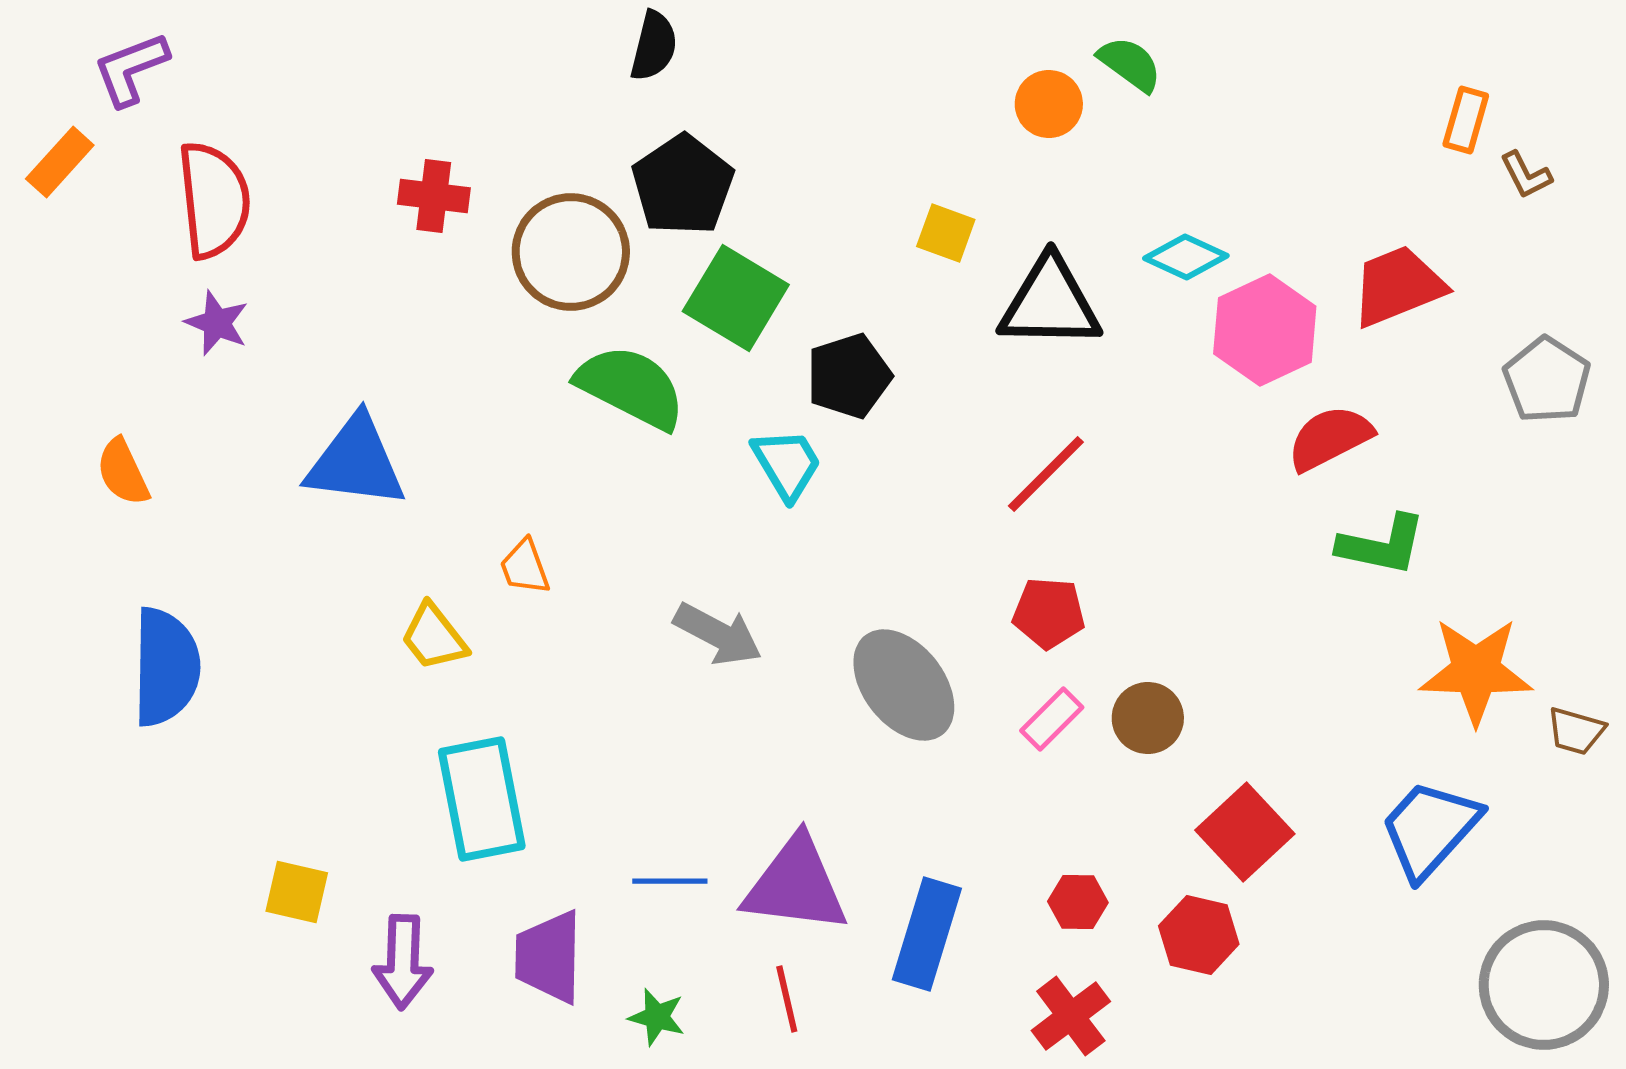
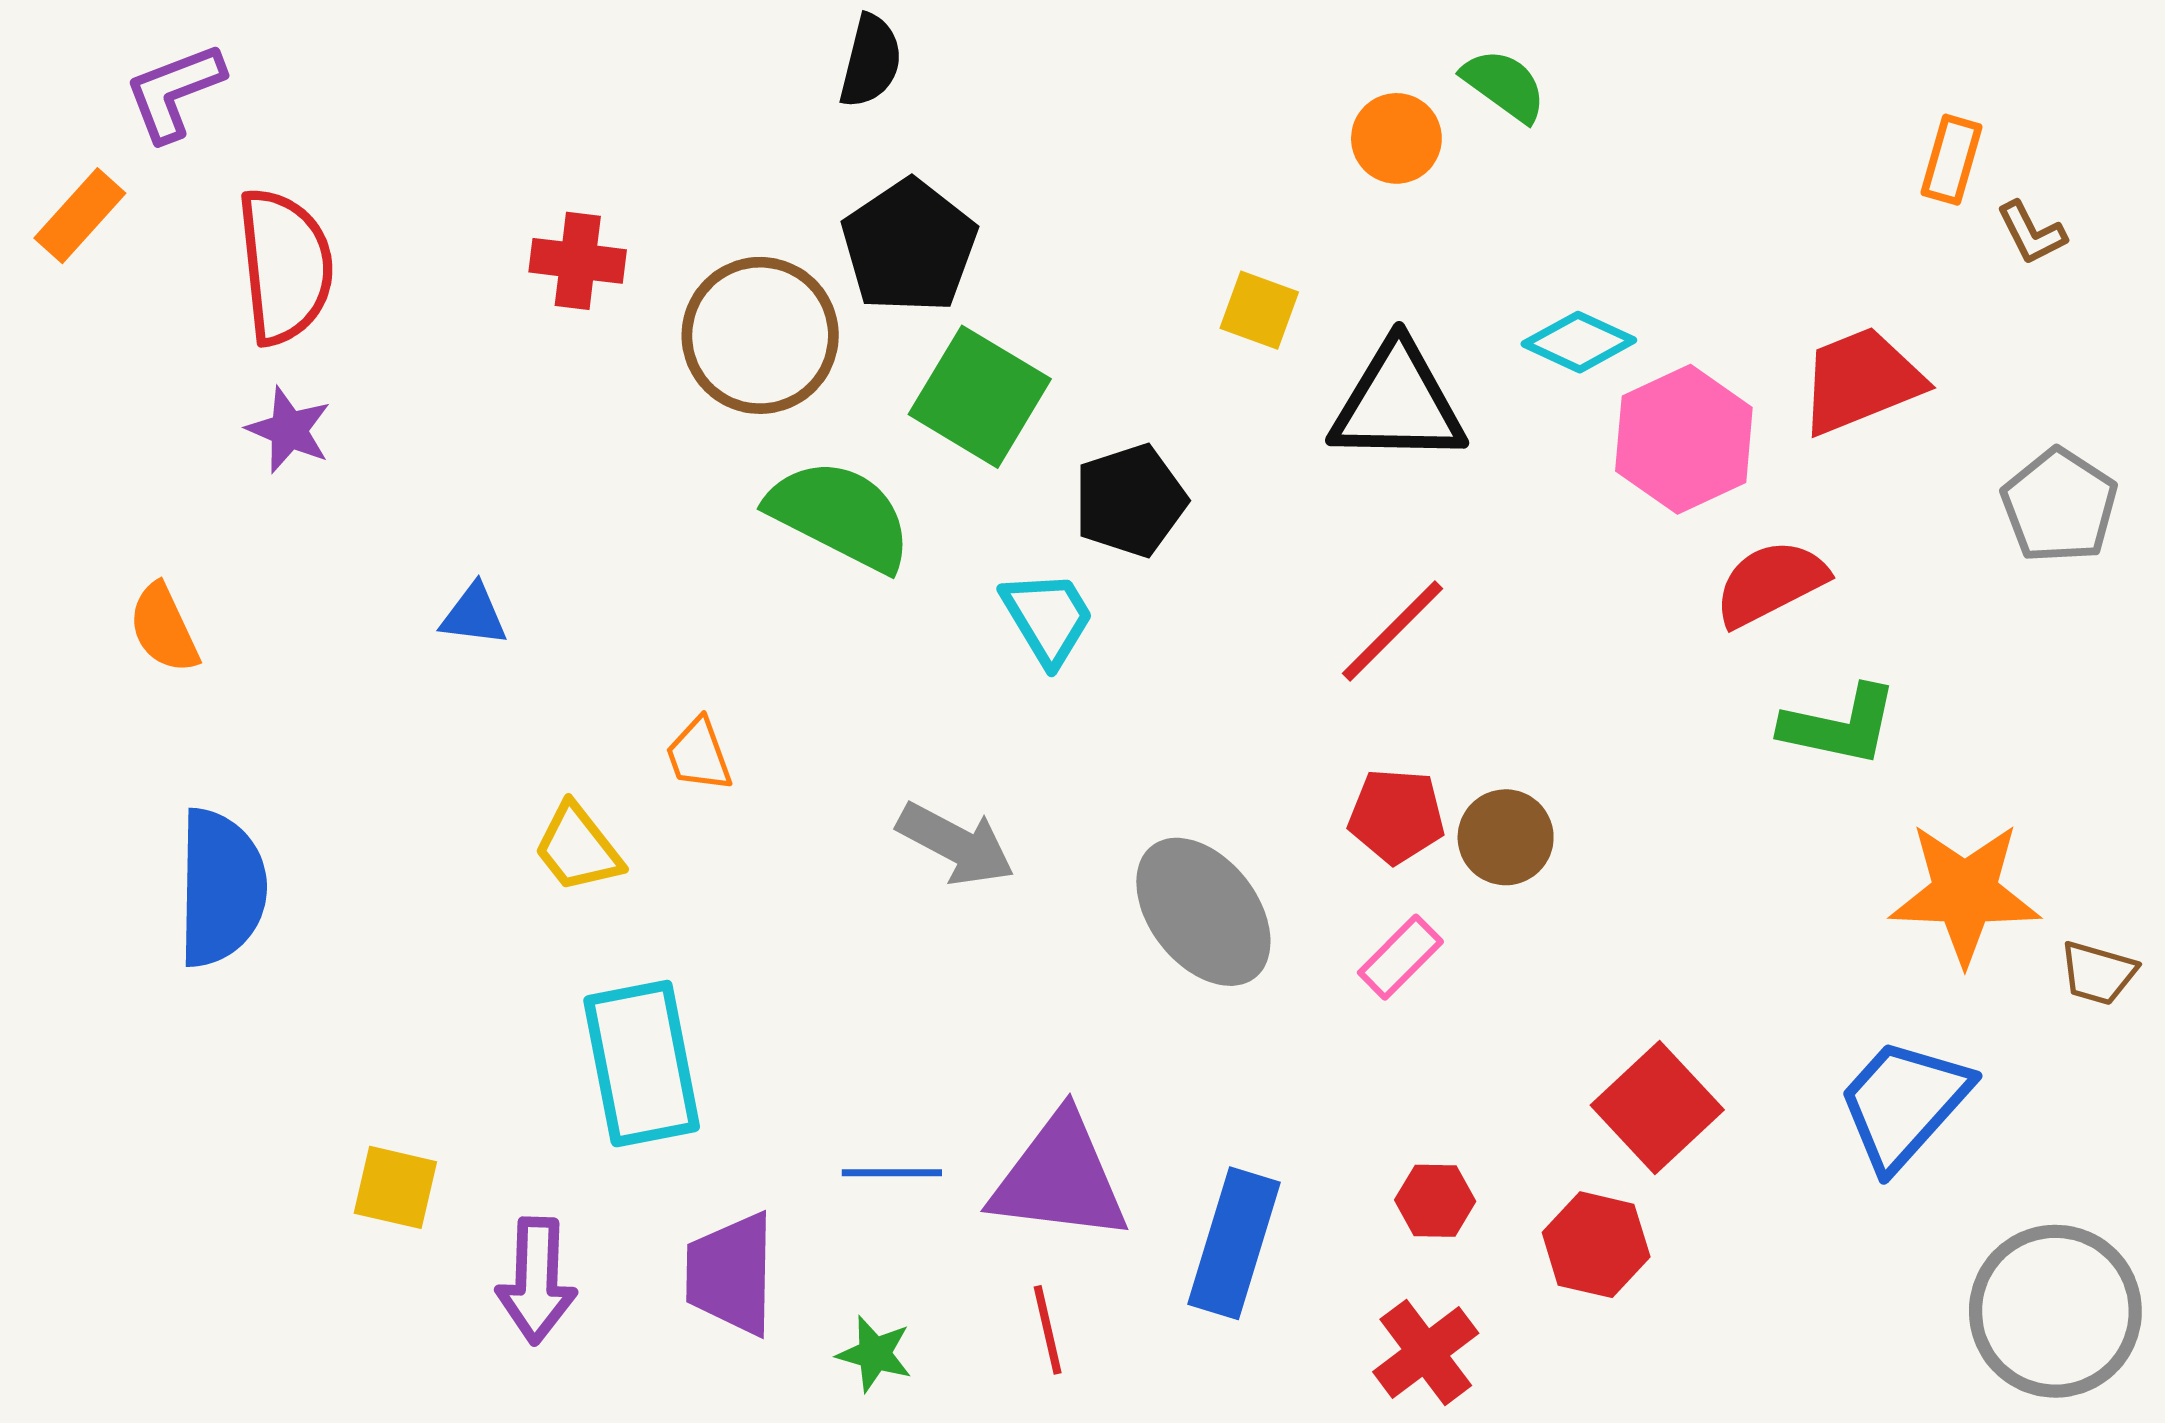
blue triangle: (356, 462) -> (474, 615), size x0.5
brown circle: (1148, 718) -> (1506, 837), moved

